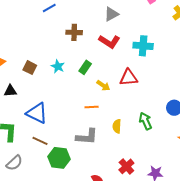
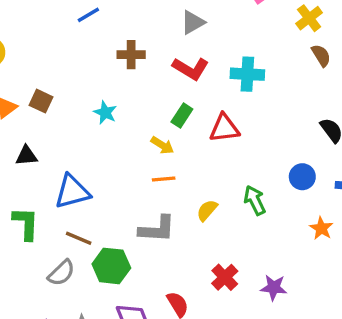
green rectangle: (85, 67) -> (182, 115), moved
brown square: (30, 68) -> (41, 101), moved
yellow arrow: (103, 86) -> (162, 145), moved
blue triangle: (37, 113) -> (72, 192), turned -40
yellow semicircle: (117, 126) -> (207, 210), turned 40
gray semicircle: (14, 163) -> (61, 273), moved

